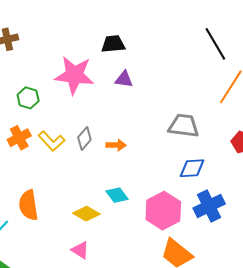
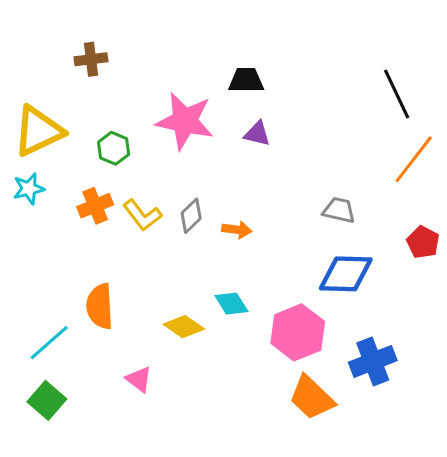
gray trapezoid: (184, 126) -> (339, 210), size x0.7
blue diamond: (192, 168) -> (346, 274), size x1.4
blue cross: (209, 206) -> (373, 361), moved
pink triangle: (80, 250) -> (139, 379), moved

